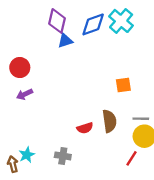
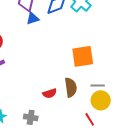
orange square: (123, 85) -> (83, 56), size x1.6
red line: (132, 158) -> (90, 119), turned -64

